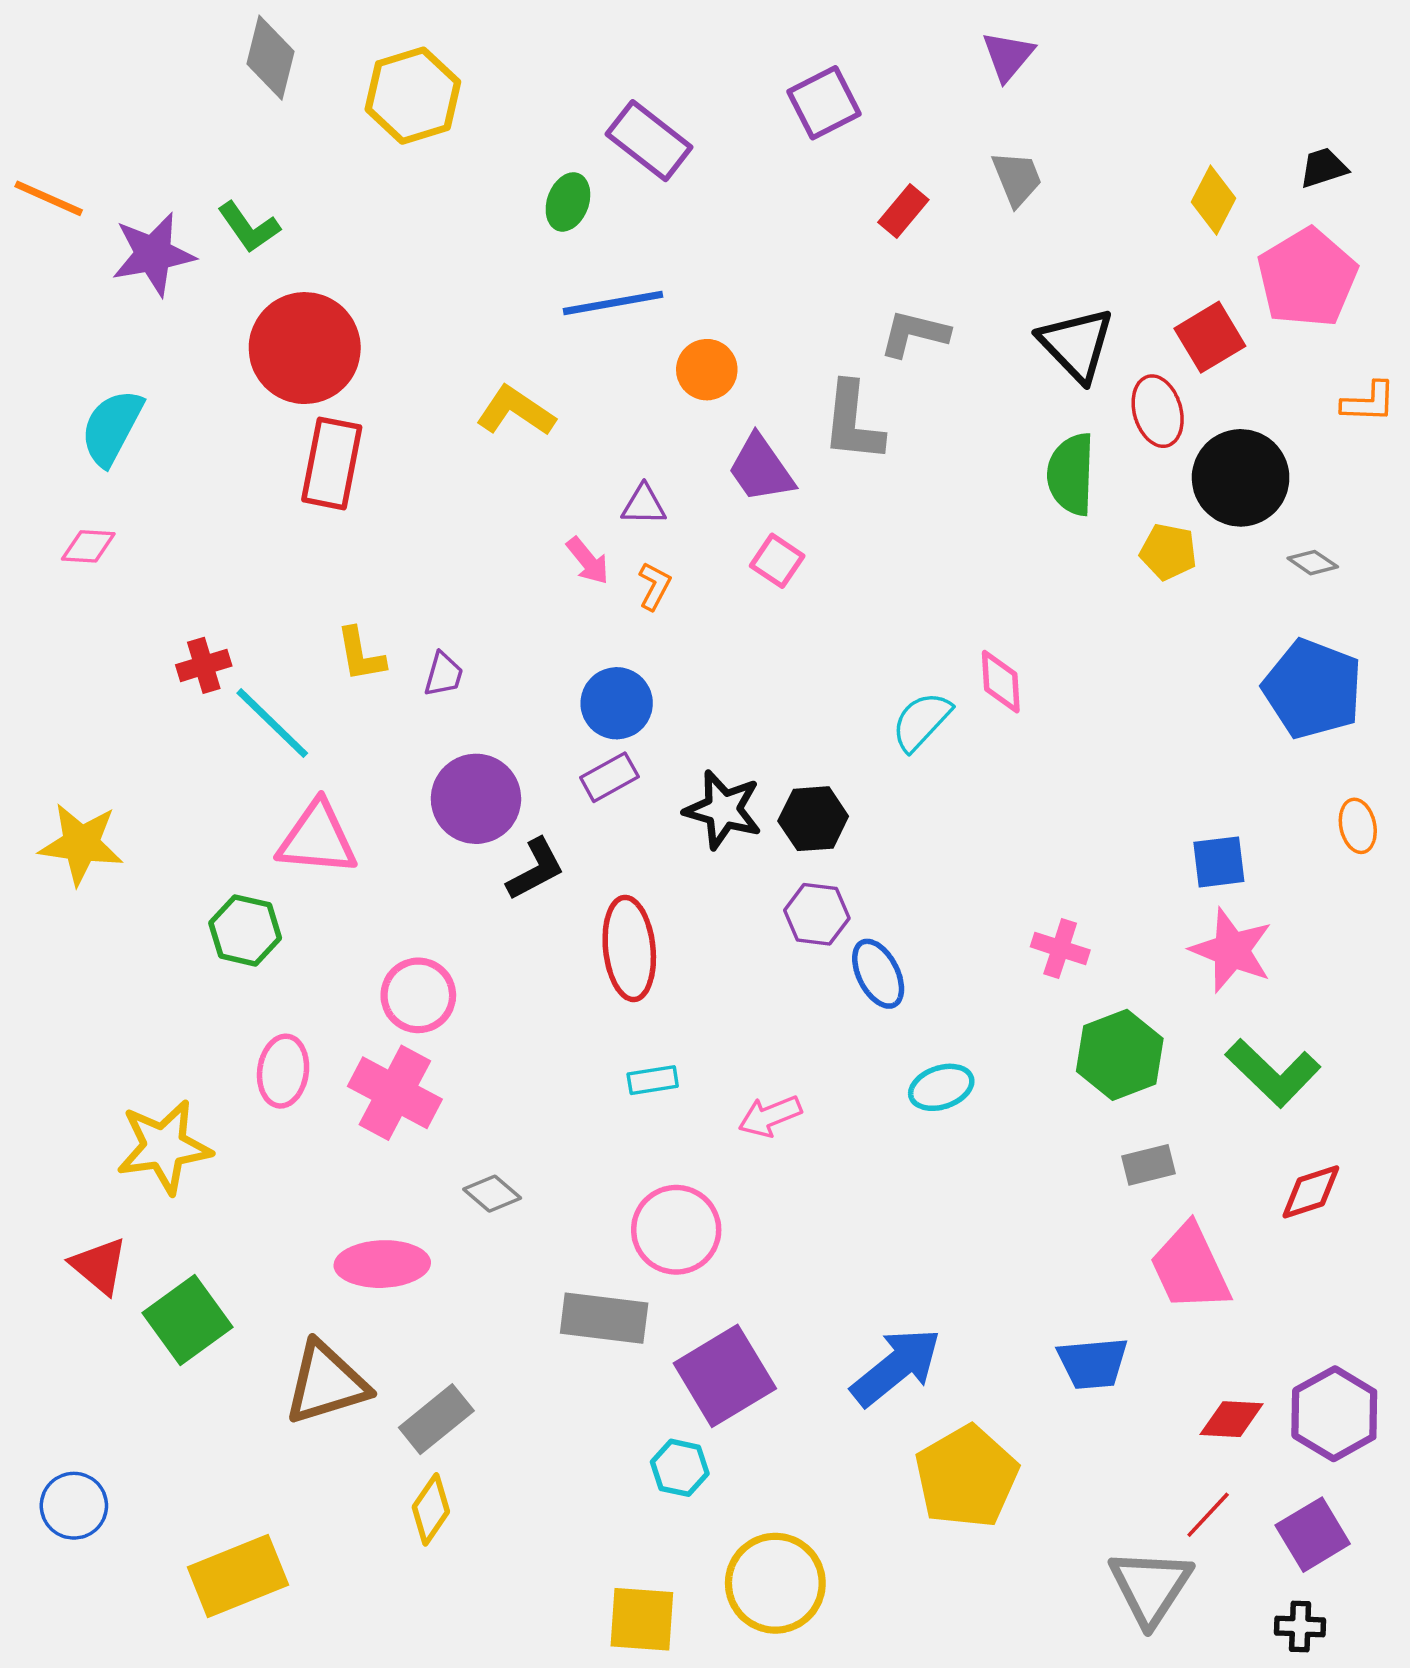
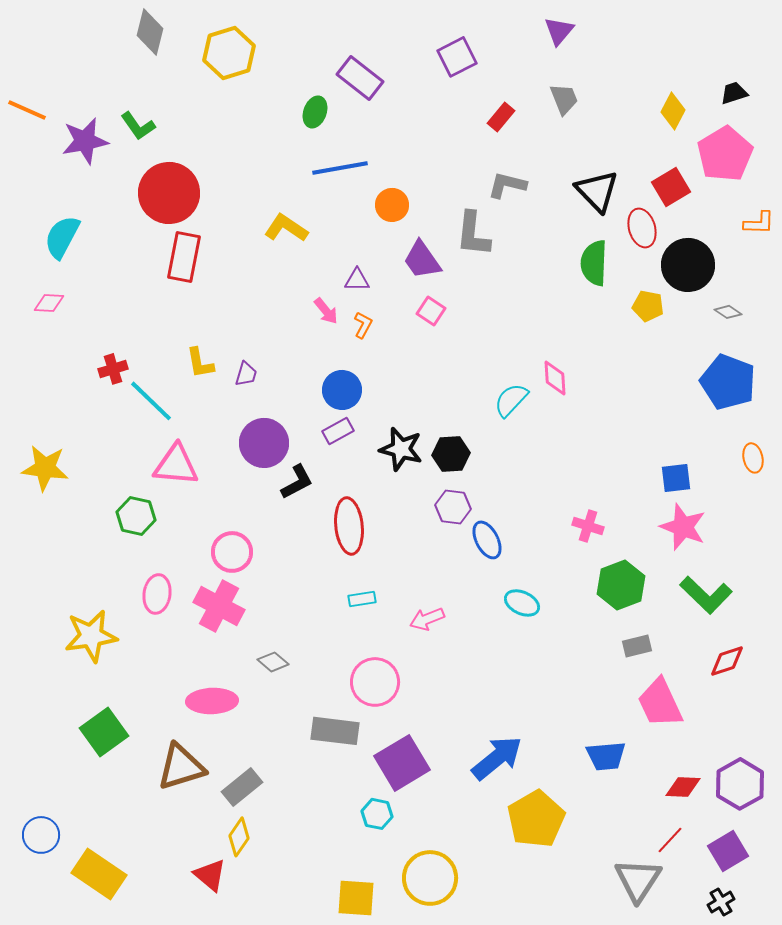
cyan ellipse: (941, 1087) -> (522, 603), turned 44
red triangle: (99, 1266) -> (210, 875), moved
yellow rectangle: (238, 1576) -> (99, 874), moved, turned 56
black cross: (1300, 1626) -> (721, 902), turned -32

